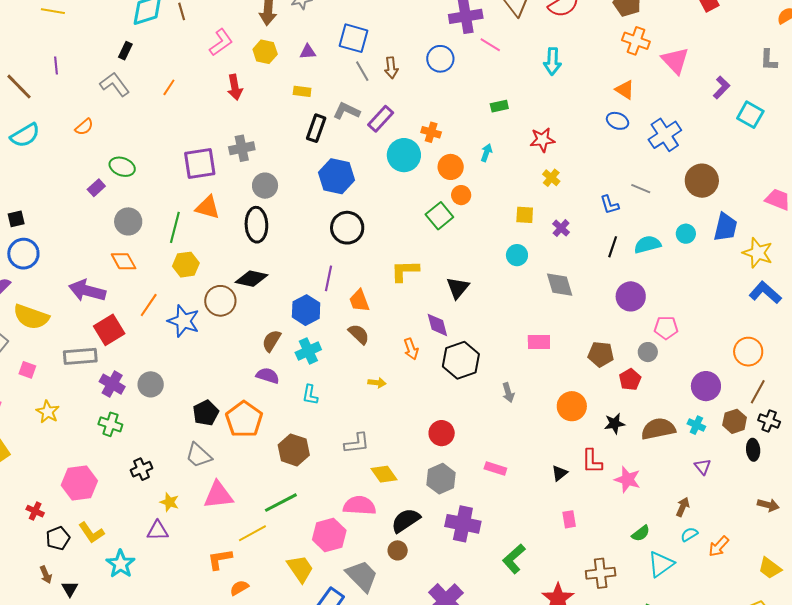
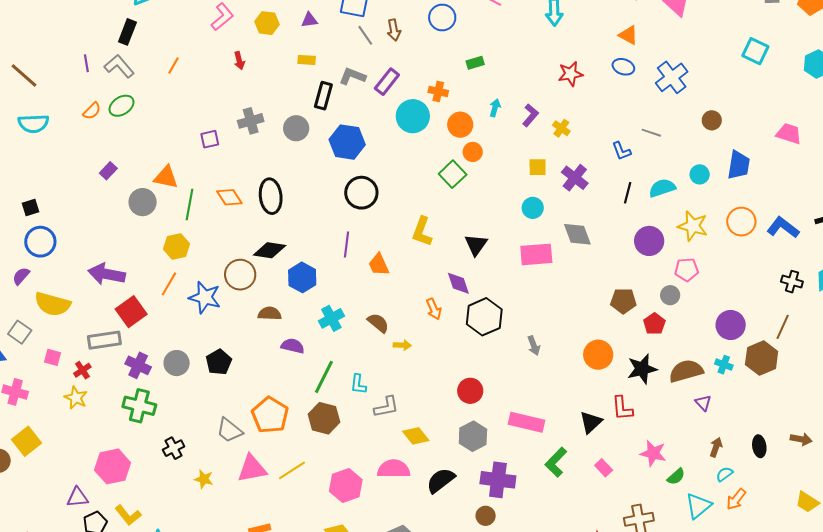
black rectangle: (125, 51) -> (127, 32), size x1.4
purple line: (56, 65) -> (86, 63), moved
red arrow: (235, 87) -> (239, 61), size x0.7
purple L-shape: (721, 88) -> (530, 115), moved
green rectangle: (499, 106) -> (475, 63), moved
cyan semicircle: (25, 135) -> (33, 123), turned 32
red star: (542, 140) -> (571, 74), moved
purple square: (200, 163) -> (210, 139), size x0.6
green ellipse: (122, 167) -> (122, 106), moved, turned -50
brown circle: (702, 181) -> (712, 120), size x0.6
gray circle: (265, 186) -> (296, 128), moved
orange triangle: (208, 207) -> (166, 177), moved
purple cross: (561, 228) -> (575, 178), size x1.5
yellow star: (758, 253) -> (693, 226), moved
orange diamond: (124, 261) -> (229, 197), moved
yellow hexagon: (186, 265) -> (177, 247), moved
yellow L-shape: (405, 271) -> (422, 232), turned -64
blue hexagon: (306, 310) -> (302, 277), moved
brown semicircle: (359, 334) -> (378, 323), moved
brown semicircle: (271, 341) -> (270, 314), moved, turned 65
pink rectangle: (539, 342) -> (536, 254), moved, size x1.4
orange circle: (748, 352) -> (741, 222), moved
cyan L-shape: (310, 395) -> (358, 384), moved
black pentagon: (206, 413) -> (219, 362), moved
orange pentagon: (244, 419) -> (270, 415), moved
brown hexagon: (735, 421) -> (762, 358), size x1.4
black cross: (769, 421) -> (792, 282), moved
green cross: (110, 424) -> (139, 406), size x1.4
black star: (615, 424) -> (642, 369), size x1.4
black ellipse: (753, 450) -> (759, 446), moved
purple triangle: (703, 467) -> (703, 403), moved
pink rectangle: (495, 468) -> (527, 422), size x1.6
black triangle: (560, 473) -> (591, 422), size x1.4
pink star: (627, 479) -> (653, 453), moved
green line: (281, 503) -> (324, 377), moved, turned -32
red cross: (35, 511) -> (82, 370), moved, turned 36
pink rectangle: (569, 519) -> (604, 468), turned -30
purple triangle: (158, 531) -> (77, 497), moved
yellow line: (252, 533) -> (292, 470), moved
pink hexagon: (329, 535) -> (346, 485), moved
orange arrow: (719, 546) -> (736, 499), moved
brown circle: (398, 550) -> (486, 516), moved
green L-shape: (514, 559) -> (556, 462), moved

